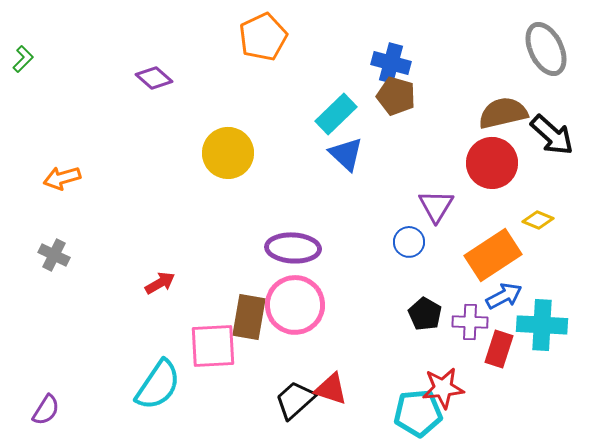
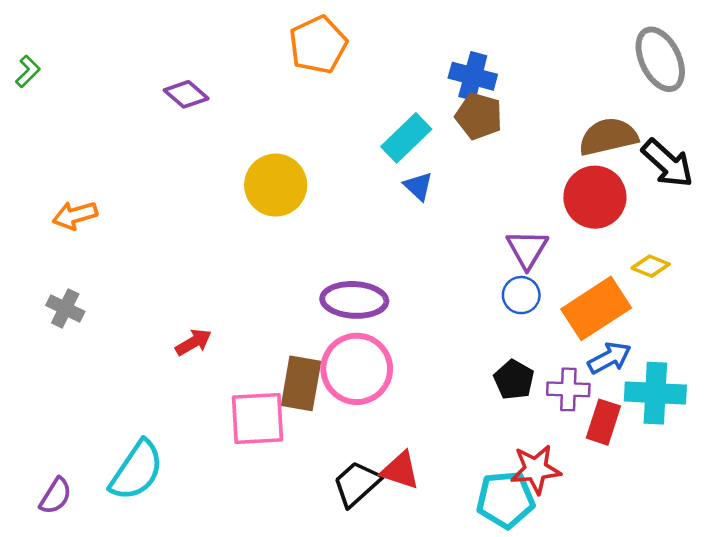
blue triangle: (346, 154) -> (418, 186), size x0.7
blue circle: (409, 242) -> (521, 295), moved
cyan semicircle: (158, 385) -> (137, 470), moved

